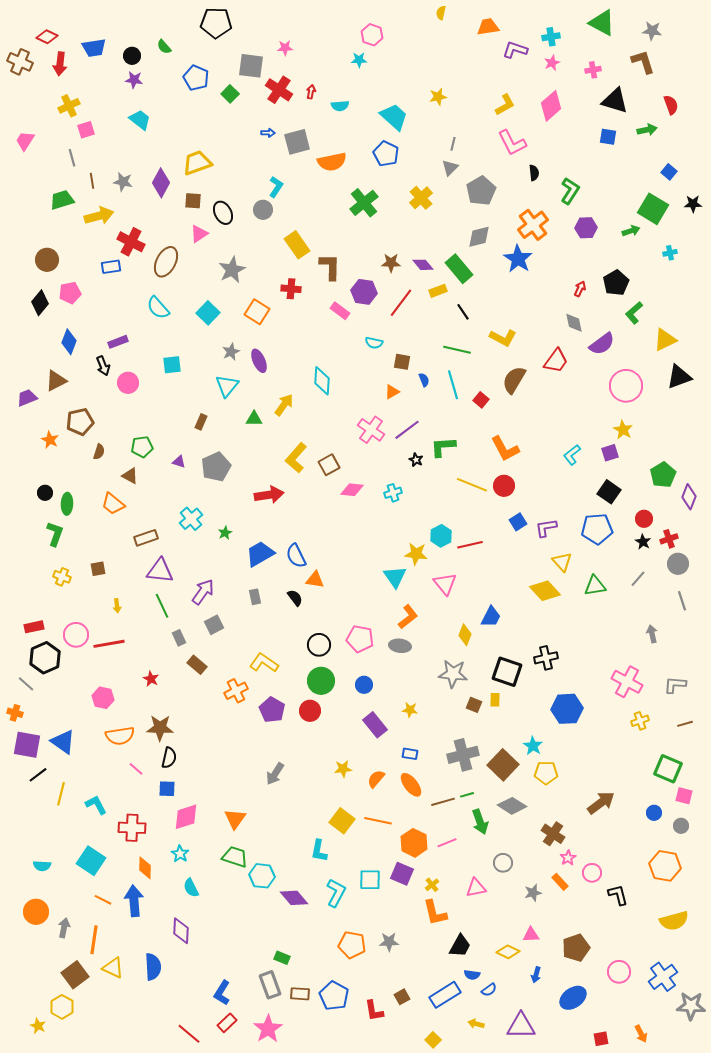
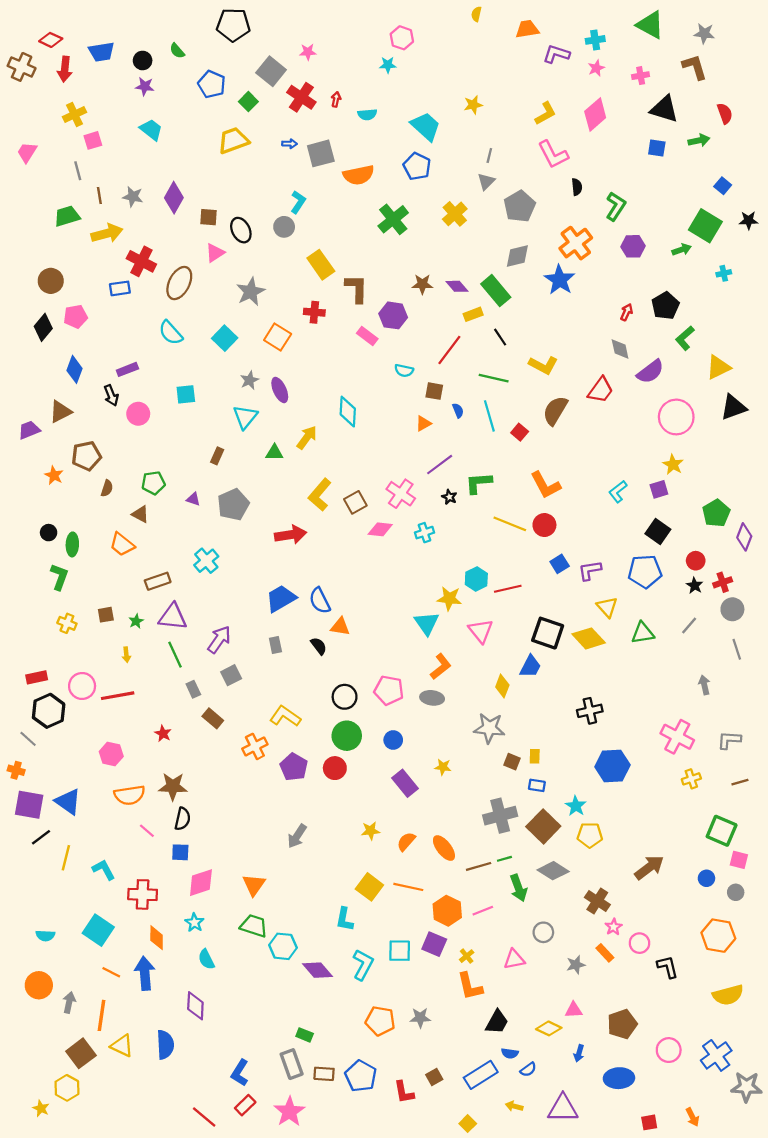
gray square: (251, 66) -> (271, 71), turned 32
yellow trapezoid: (197, 163) -> (233, 140), moved
red line: (401, 303) -> (449, 350), moved
pink cross: (371, 430) -> (401, 494), moved
green star: (225, 533) -> (136, 621), moved
black square: (507, 672) -> (548, 633), moved
blue rectangle: (410, 754) -> (537, 785), moved
blue ellipse: (573, 998) -> (619, 1078), turned 32

